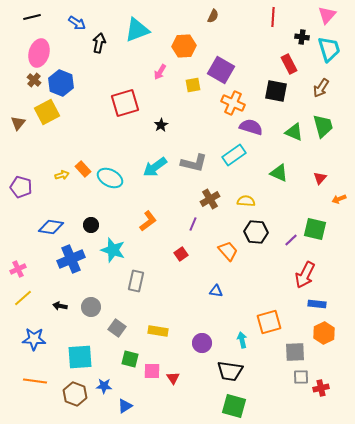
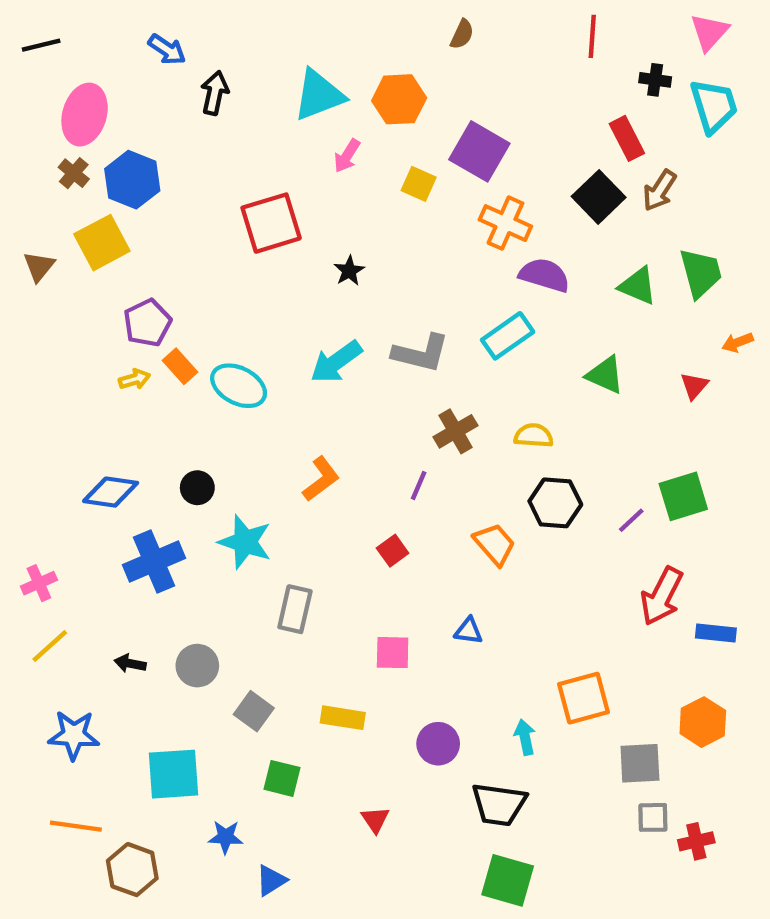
black line: (32, 17) -> (41, 45), moved
cyan triangle: (137, 30) -> (319, 95), moved
yellow square: (193, 85) -> (419, 184), turned 35
brown arrow: (321, 88) -> (659, 190), moved
black square: (276, 91) -> (599, 197), turned 35
purple pentagon: (21, 187) -> (147, 323), moved, turned 30
orange arrow: (339, 199) -> (738, 342), moved
green square: (315, 229) -> (683, 496), turned -30
blue rectangle: (317, 304) -> (716, 633), moved
pink square: (152, 371) -> (393, 653), moved
brown hexagon: (75, 394) -> (132, 870), moved

